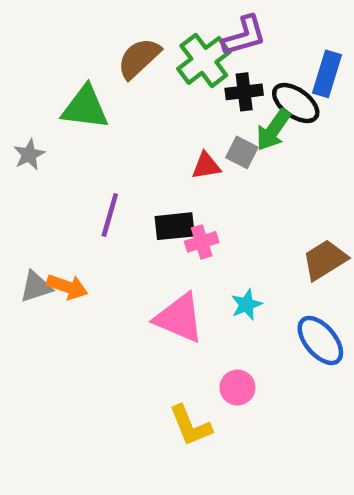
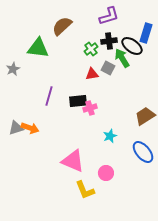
green cross: (204, 60) -> (91, 49), moved, size x0.6
green arrow: (273, 130) -> (122, 58), turned 114
pink triangle: (179, 318) -> (73, 161), moved

